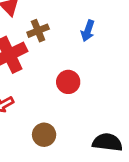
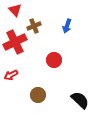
black semicircle: (107, 142) -> (80, 100), turned 36

